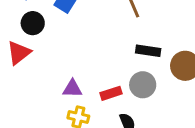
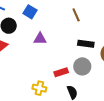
purple triangle: (72, 89) -> (40, 39), moved

